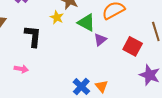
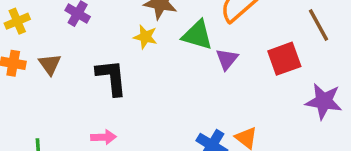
red square: (133, 46) -> (284, 59), turned -36

